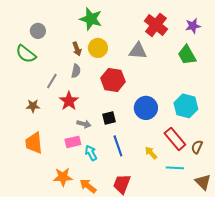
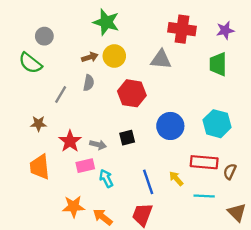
red cross: (156, 25) -> (182, 29), turned -30
brown arrow: (77, 49) -> (90, 57), turned -88
green trapezoid: (187, 55) -> (218, 64), turned 30
red star: (69, 101) -> (70, 141), moved
red rectangle: (175, 139) -> (204, 162), turned -45
blue line: (118, 146) -> (148, 182), moved

